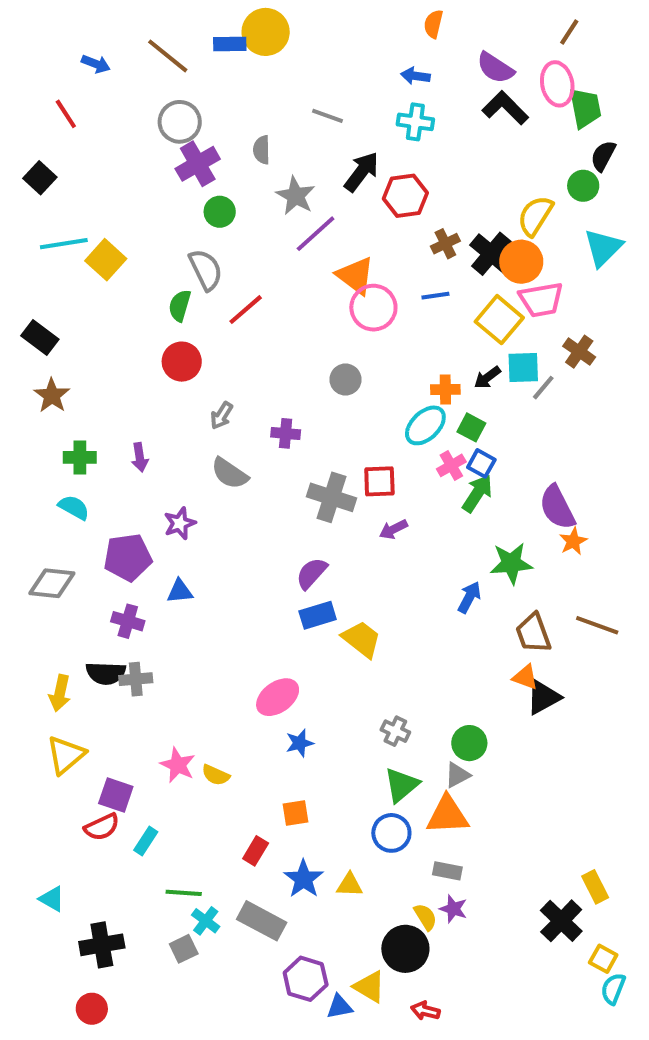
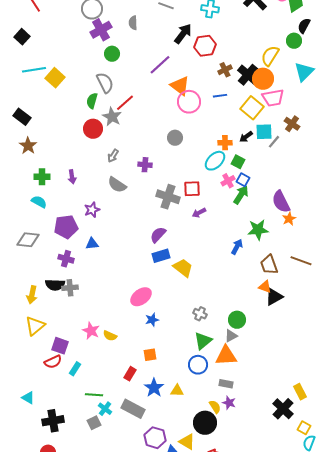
gray star: (296, 196) -> (112, 117), moved

